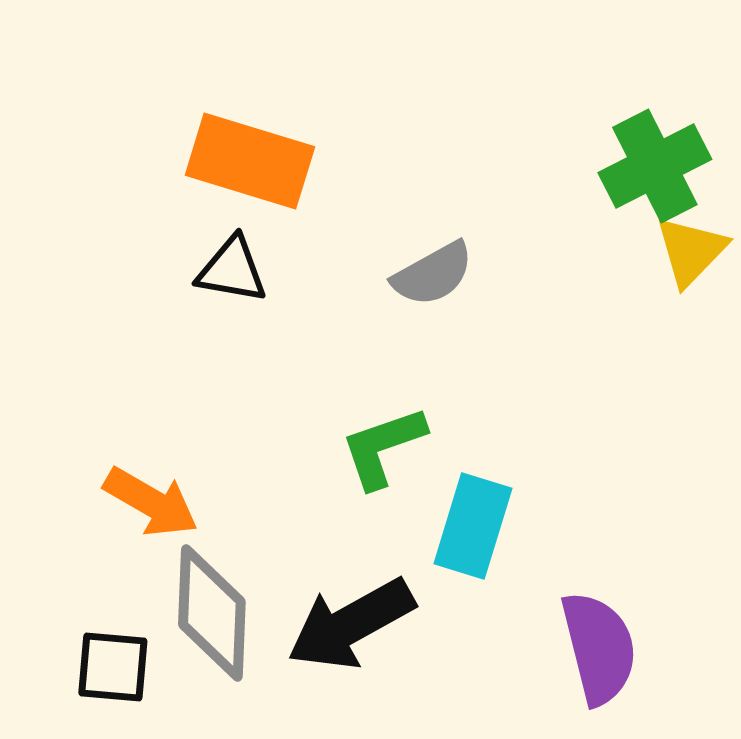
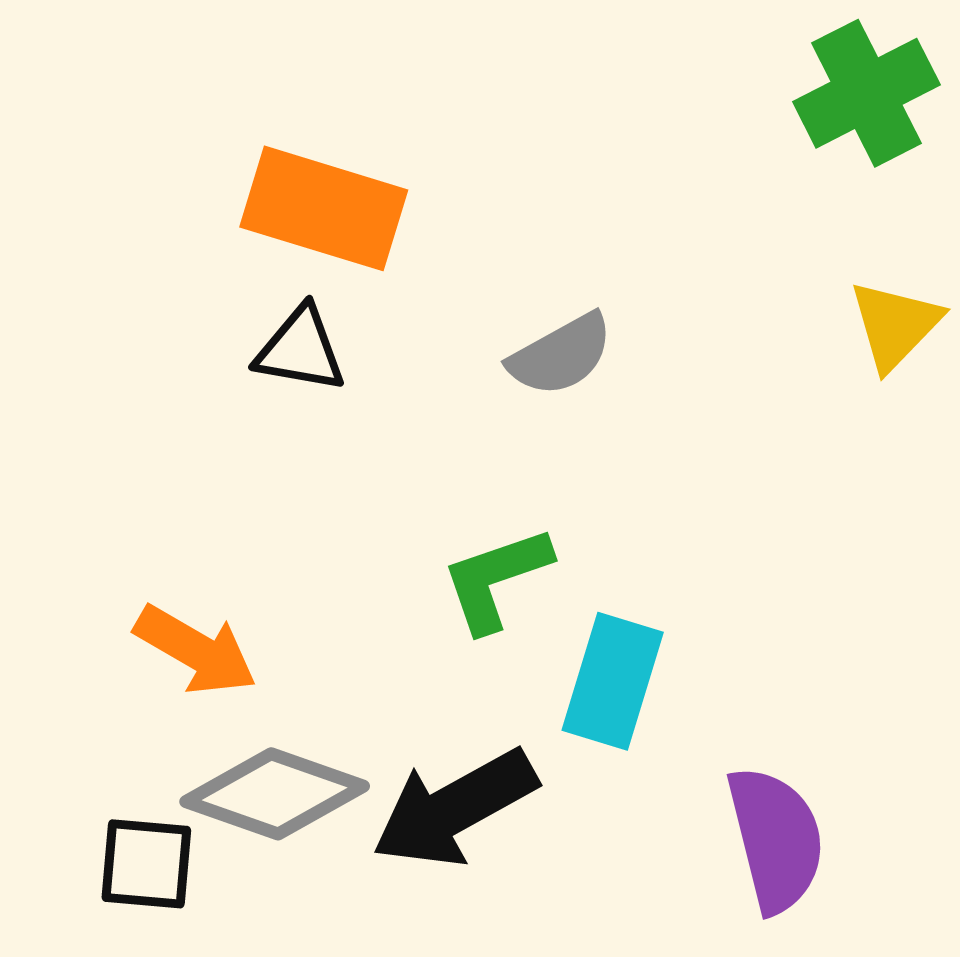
green cross: (655, 166) -> (866, 93), moved
gray diamond: (212, 613) -> (275, 794), turned -73

